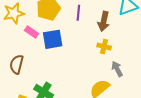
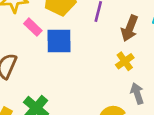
yellow cross: (104, 46) -> (125, 61), turned 32

